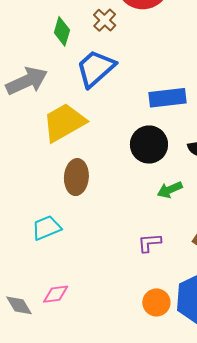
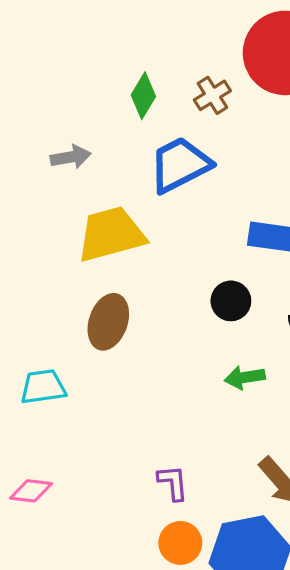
gray arrow: (27, 81) -> (71, 157), size x0.6
black circle: (149, 144) -> (231, 301), size x0.7
purple L-shape: (149, 243) -> (173, 483), moved, turned 75

